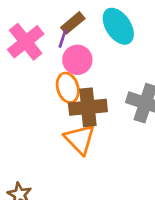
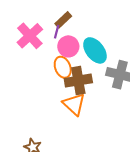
cyan ellipse: (118, 26) -> (95, 50), moved

